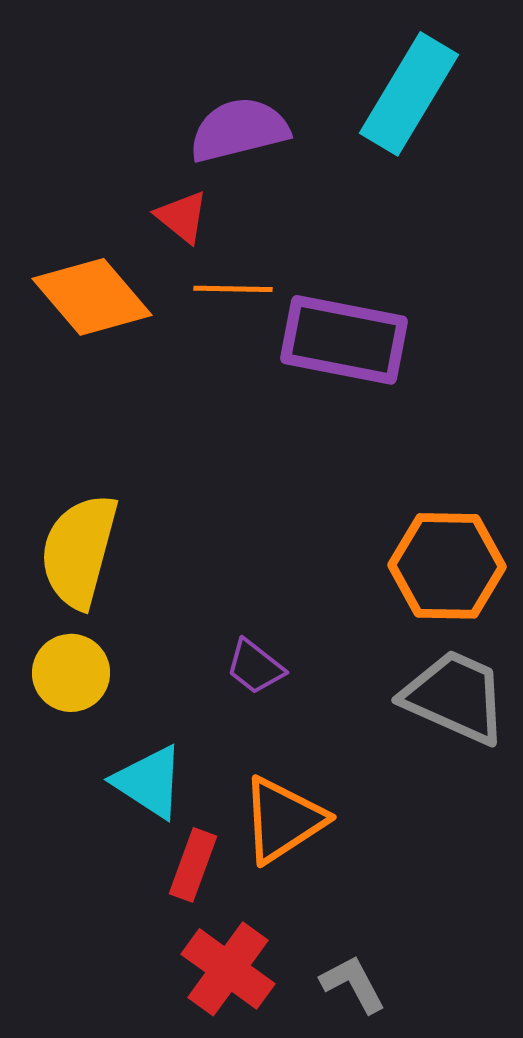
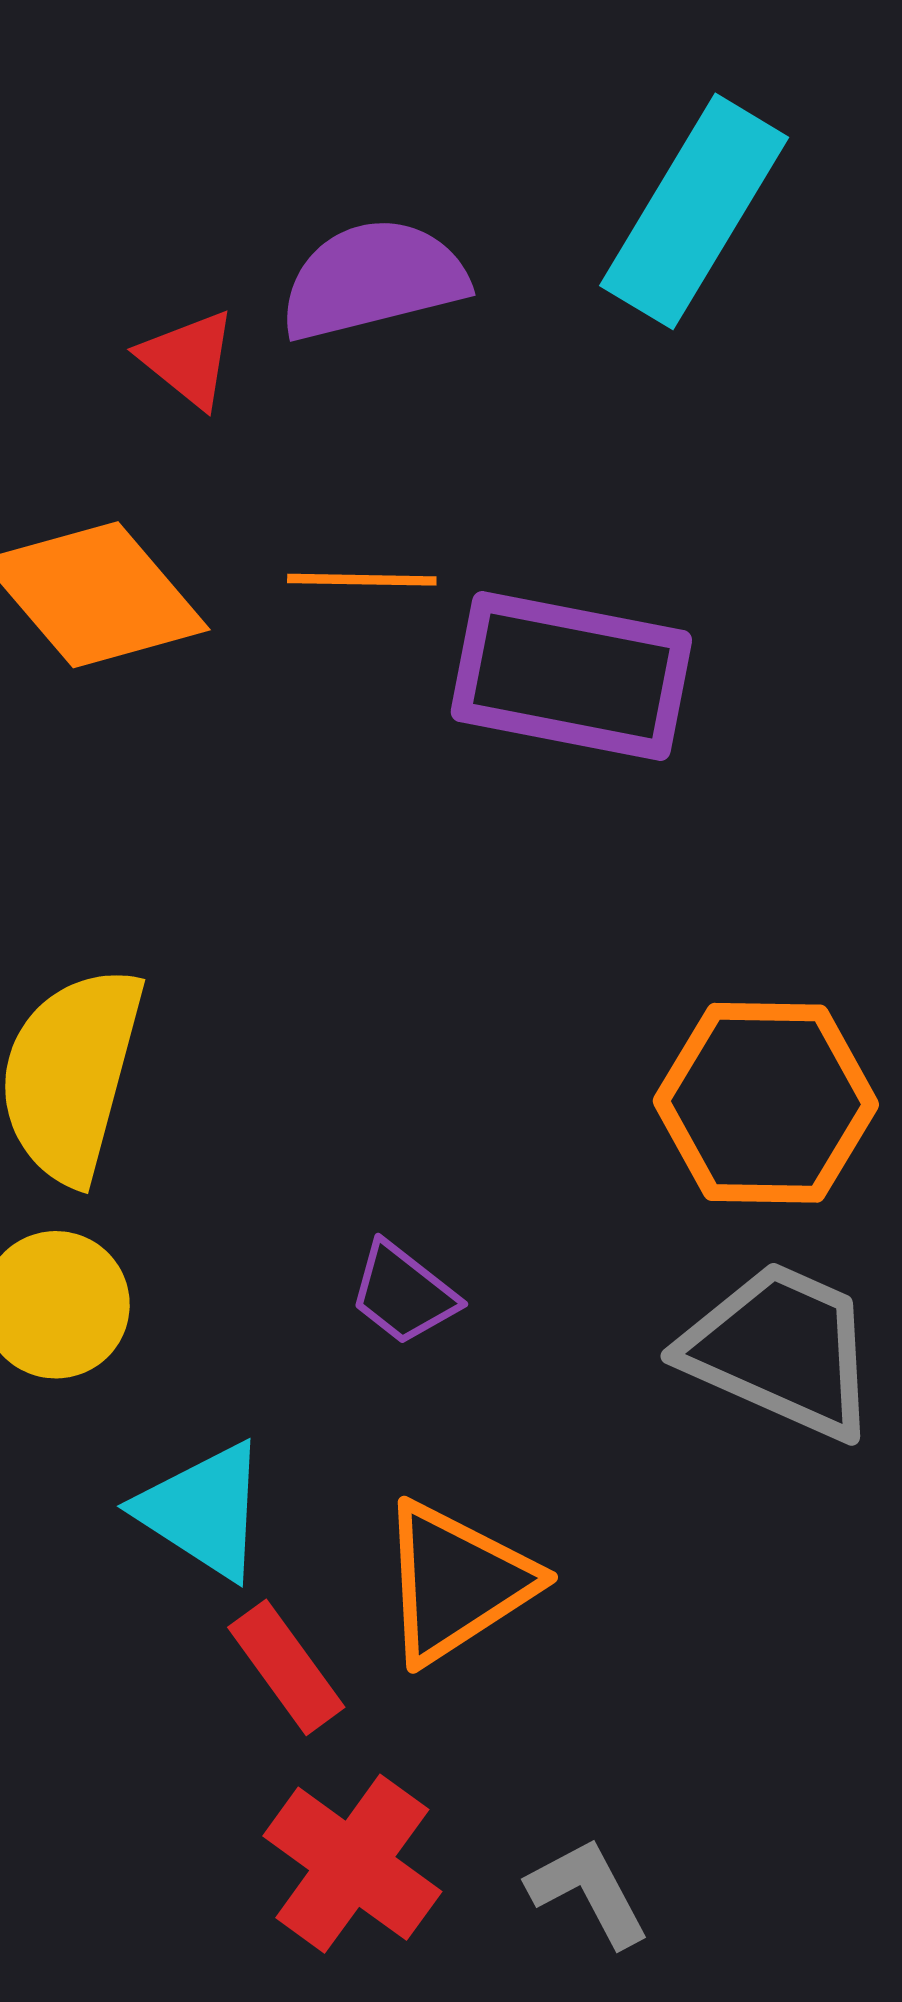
red triangle: (182, 217) -> (188, 359), moved
red rectangle: (193, 865) -> (286, 1667), turned -56

